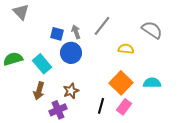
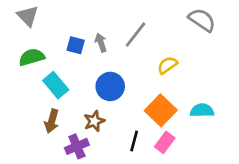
gray semicircle: (152, 30) -> (202, 20), moved
yellow semicircle: (126, 49) -> (167, 65), turned -42
blue circle: (71, 53) -> (110, 86), moved
green semicircle: (13, 59) -> (32, 57), moved

